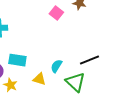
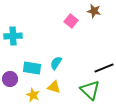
cyan semicircle: (56, 66) -> (56, 63), moved
yellow star: (10, 85) -> (33, 95), moved

